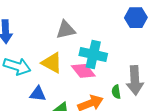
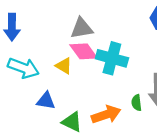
yellow triangle: (52, 63) -> (64, 66), size x0.7
pink diamond: (83, 71) -> (84, 51), moved

